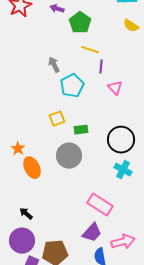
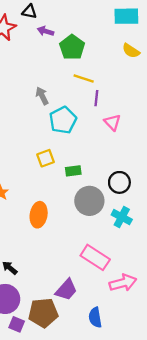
black circle: (121, 140) -> (119, 182), size x0.7
gray circle: (69, 156) -> (89, 201), moved
orange ellipse: (32, 168) -> (39, 215), moved, turned 35
purple trapezoid: (92, 233) -> (66, 290), moved
pink arrow: (123, 242) -> (123, 283), moved

